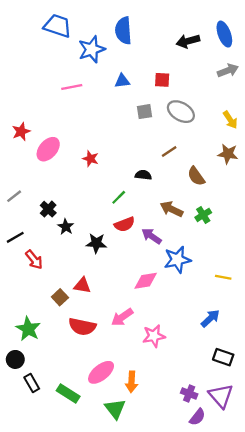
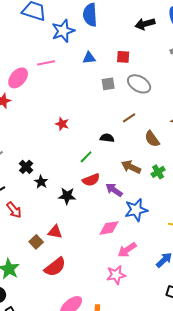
pink ellipse: (48, 149) -> (18, 78), moved
pink arrow: (122, 317) -> (127, 250), moved
red semicircle: (82, 327) -> (55, 267), turned -50

